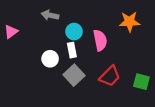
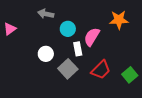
pink semicircle: (100, 40) -> (92, 37), turned -138
white rectangle: (72, 50) -> (78, 49), moved
green square: (141, 82) -> (130, 75), turned 35

